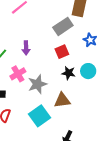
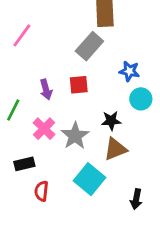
blue star: (90, 40) -> (129, 71), moved
red square: (62, 52) -> (79, 85), moved, turned 32
black star: (69, 73) -> (111, 121), moved

